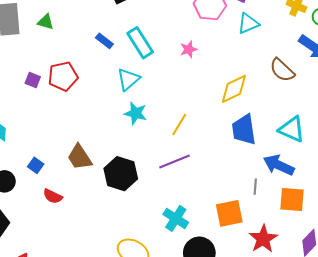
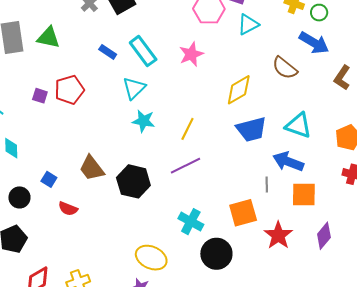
green triangle: (46, 22) -> (48, 38), size x1.4
pink star: (189, 49) -> (191, 54), size x1.4
blue trapezoid: (244, 130) -> (251, 129), turned -92

